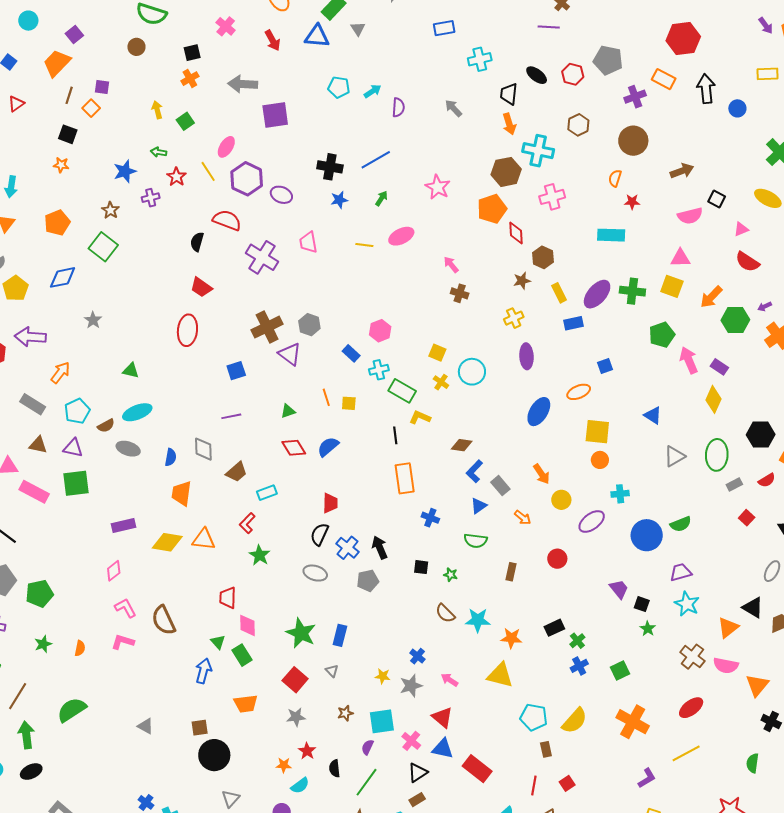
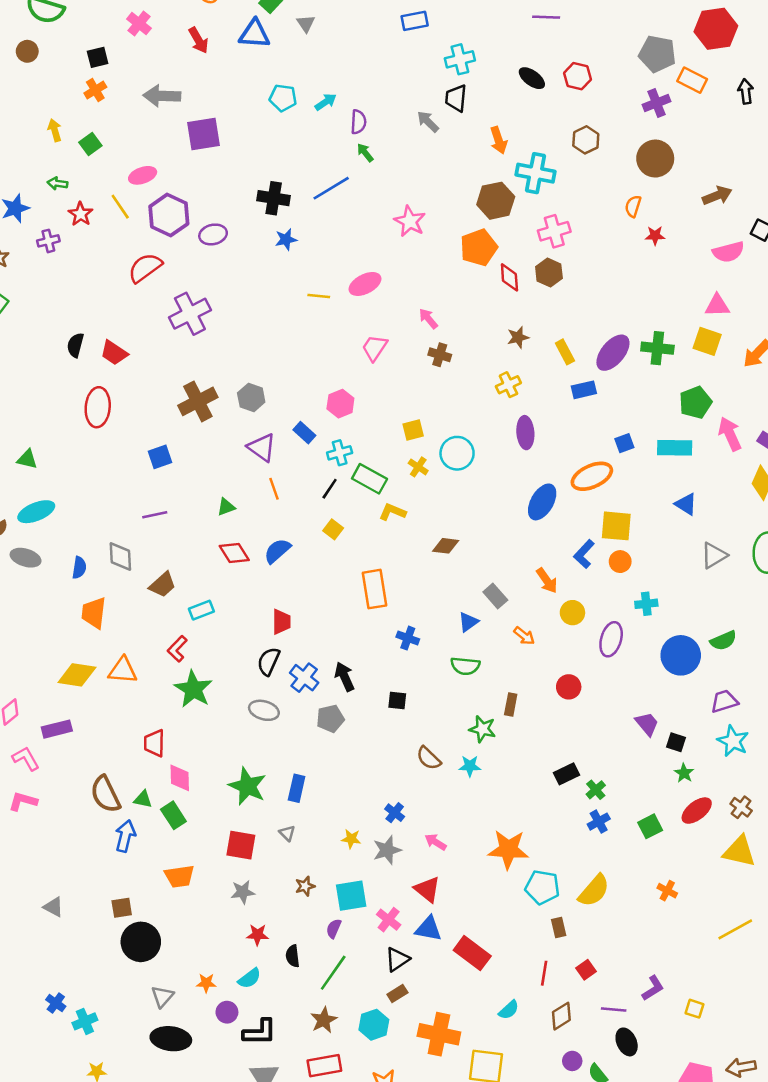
gray pentagon: (608, 60) -> (657, 54), moved
black arrow: (706, 89) -> (746, 91), size x0.7
black trapezoid: (509, 94) -> (456, 98), moved
pink ellipse: (226, 147) -> (143, 175), turned 40
purple ellipse: (281, 195) -> (213, 234), turned -35
green arrow: (381, 198) -> (365, 153), moved, turned -70
red semicircle: (227, 220) -> (145, 268), turned -56
cyan rectangle: (611, 235) -> (675, 448), moved
black semicircle: (197, 242) -> (75, 345), moved
pink trapezoid: (308, 242) -> (375, 348), moved, turned 45
purple cross: (262, 257) -> (190, 314), turned 32
brown hexagon: (543, 257) -> (549, 273), moved
yellow square: (437, 353) -> (413, 430), turned -36
purple triangle: (290, 354) -> (262, 447), moved
orange ellipse: (579, 392) -> (592, 476), size x1.4
yellow square: (349, 403) -> (333, 529), moved, turned 35
black line: (395, 435) -> (330, 489), moved, turned 42
blue L-shape: (474, 471) -> (584, 554), moved
purple ellipse: (592, 521) -> (611, 639), turned -36
purple rectangle: (124, 526) -> (57, 729), moved
green star: (260, 555) -> (193, 689), size x1.4
green star: (451, 575) -> (482, 729), moved, size x1.5
brown semicircle: (164, 620) -> (105, 794), moved
cyan star: (478, 620) -> (470, 766), size x0.7
orange star: (511, 638) -> (508, 849), moved, size x1.5
green triangle: (218, 642) -> (143, 799), turned -35
brown cross: (692, 657) -> (741, 807), size x0.7
yellow triangle: (500, 675) -> (739, 851), moved
red square: (295, 680) -> (241, 845), turned -30
red ellipse: (691, 708) -> (697, 811), moved
orange cross: (633, 722) -> (667, 891), size x0.5
red star: (307, 751) -> (257, 935), turned -30
orange star: (284, 765) -> (206, 983), moved
purple L-shape: (647, 778) -> (653, 988), moved

